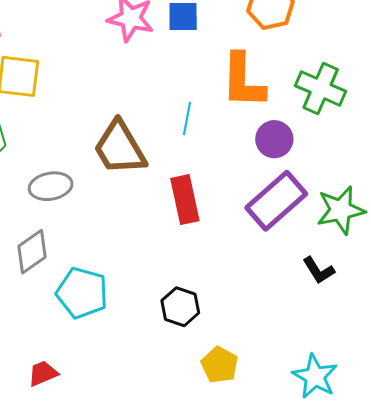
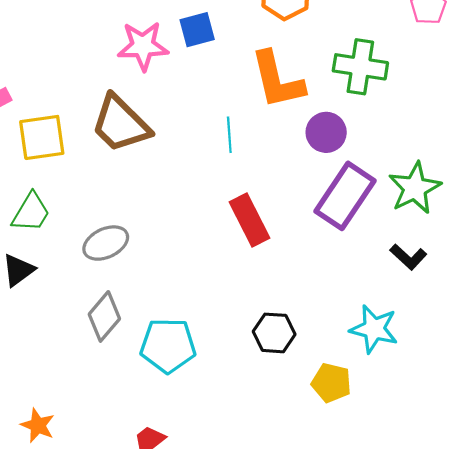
brown trapezoid: (120, 148) -> (120, 124), moved
cyan star: (315, 376) -> (374, 329), moved

